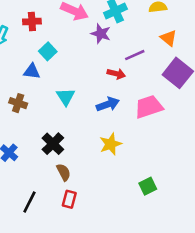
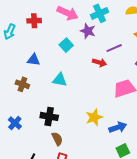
cyan square: (48, 51) -> (66, 45), moved
cyan triangle: (66, 97) -> (60, 80), turned -49
blue arrow: (108, 104) -> (118, 127), moved
black cross: (53, 144) -> (49, 116), turned -36

